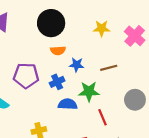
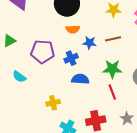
brown line: (109, 68) -> (113, 39), moved
green star: (89, 91) -> (112, 69), moved

